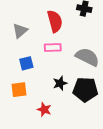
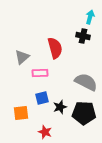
pink rectangle: (53, 48) -> (40, 73), moved
blue square: (26, 63) -> (42, 98), moved

